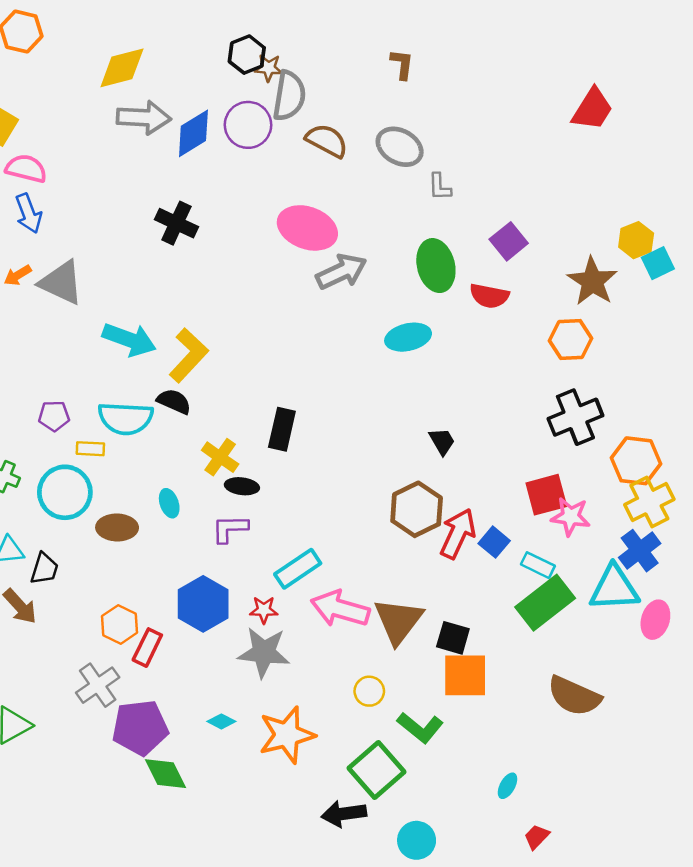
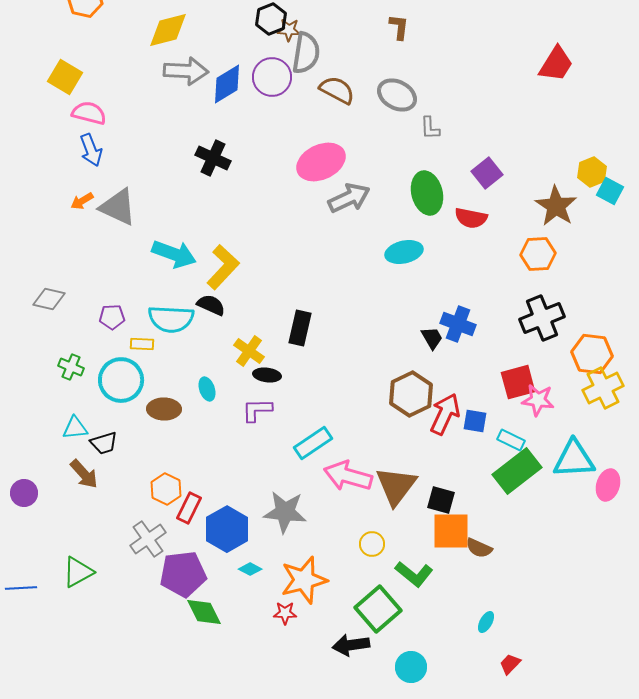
pink ellipse: (307, 228) -> (321, 162), turned -45
cyan square: (658, 263) -> (610, 191), turned -36
blue square: (494, 542) -> (475, 421), turned -30
blue cross: (640, 551) -> (458, 324), moved, turned -32
black trapezoid: (44, 569) -> (104, 443), turned 56
blue hexagon: (203, 604) -> (227, 529), moved
red star: (264, 610) -> (285, 613), moved
brown semicircle: (574, 696) -> (479, 548), moved, size x0.6

